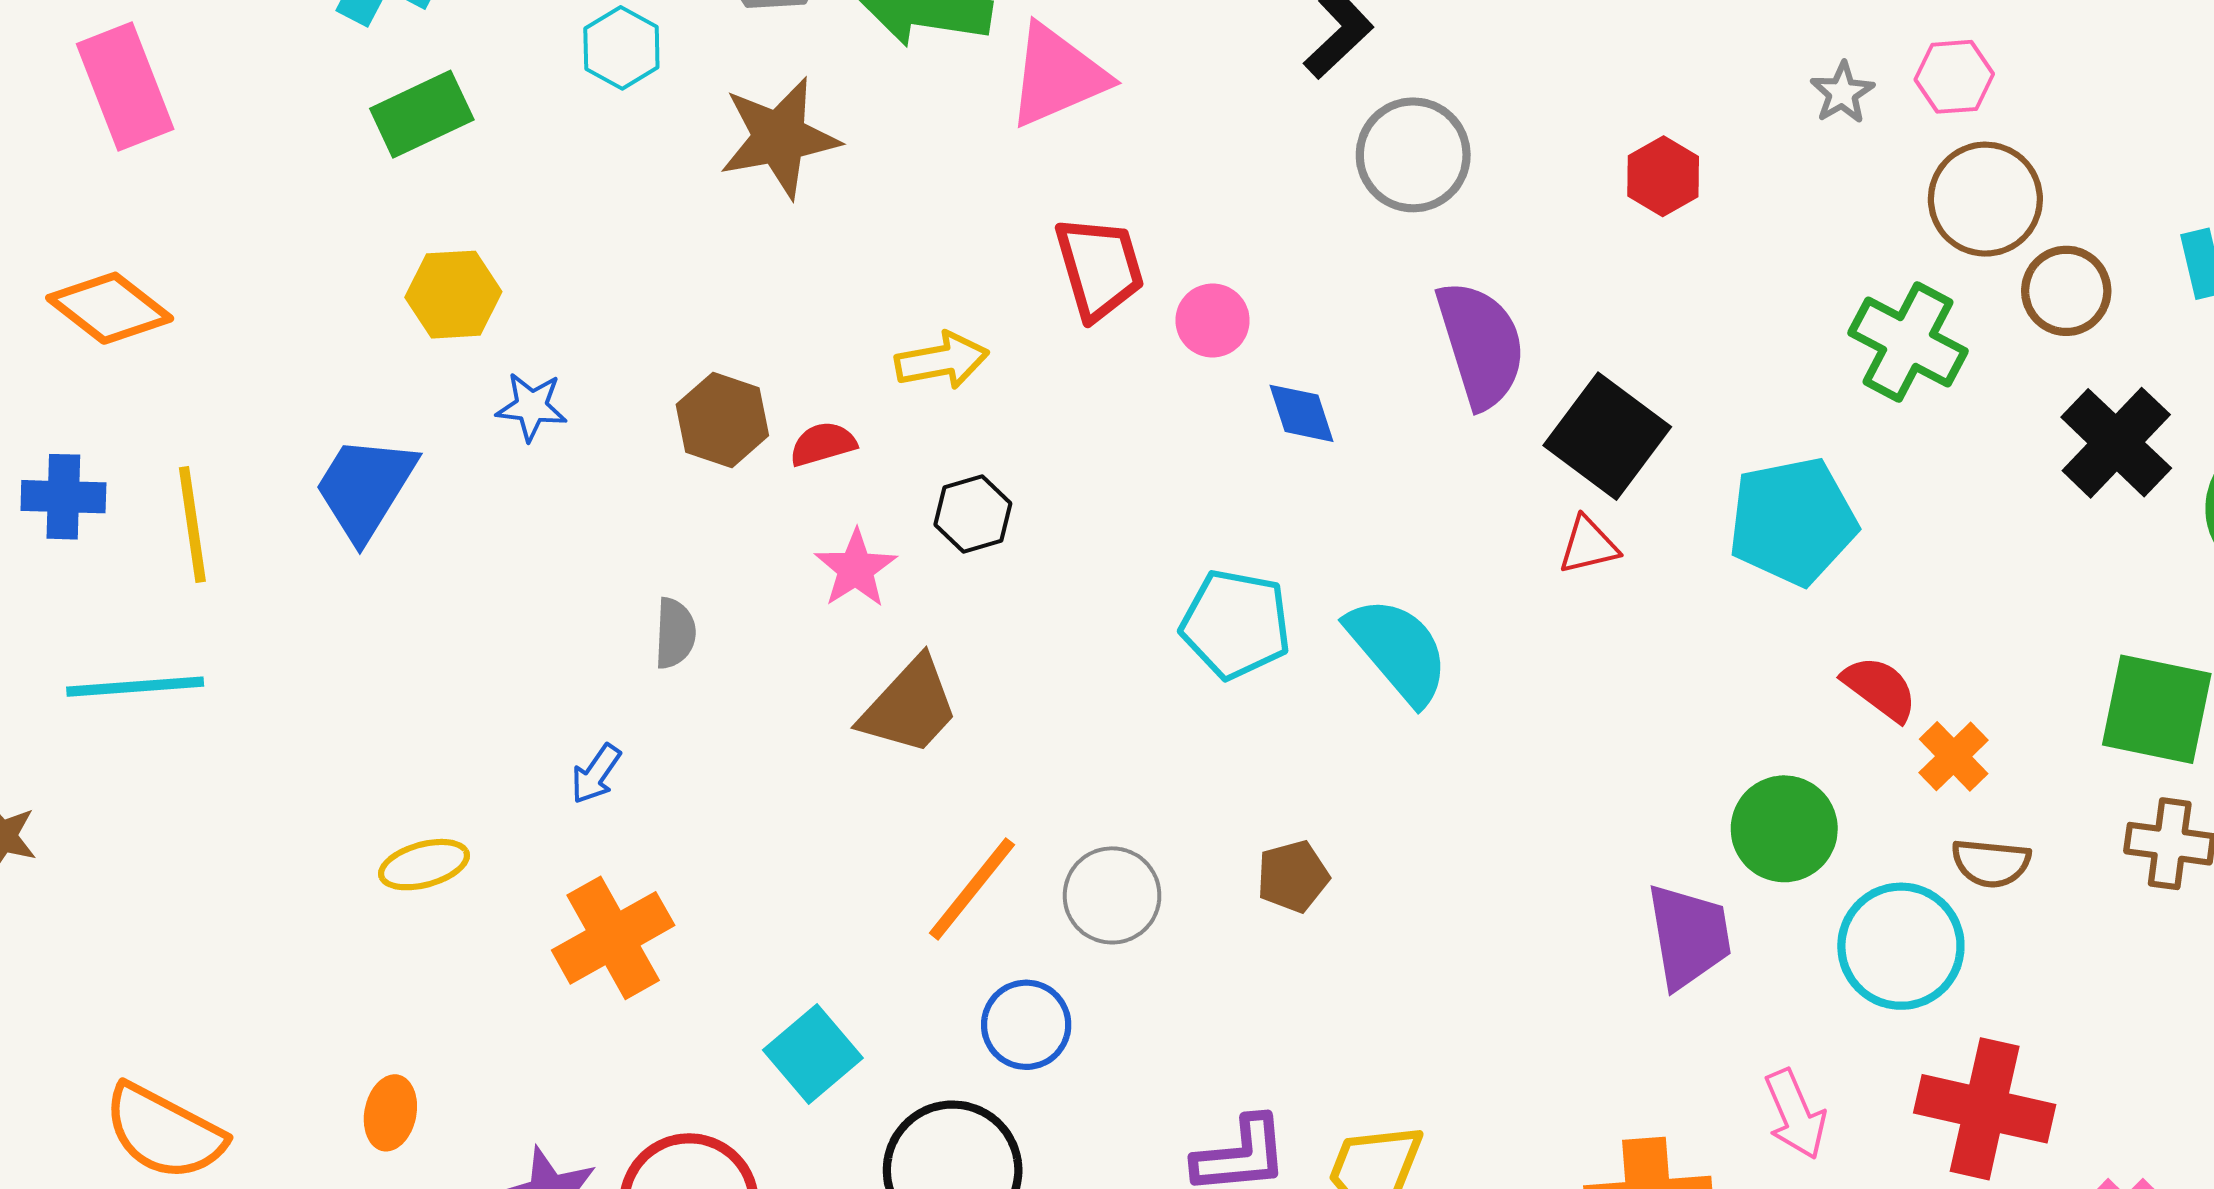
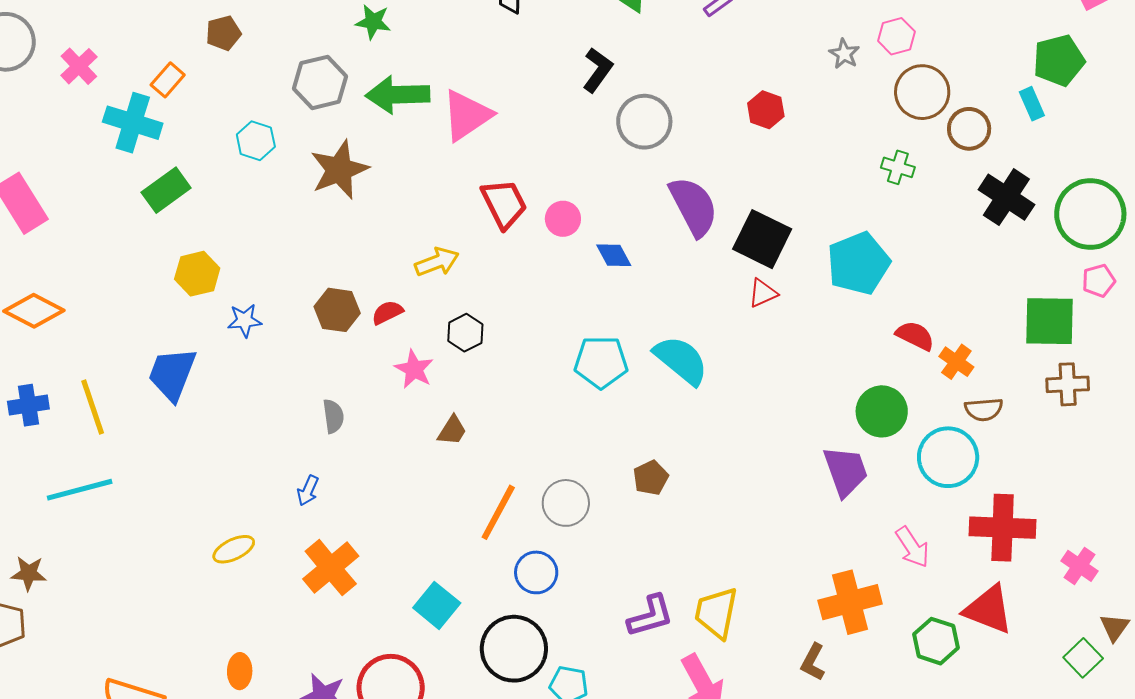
green cross: (1908, 342) -> (898, 167), size x0.6
brown trapezoid: (910, 706) -> (452, 430), size x0.6

